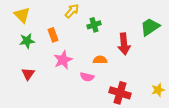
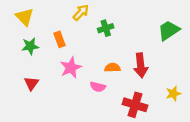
red arrow: (124, 44) -> (141, 65), moved
yellow star: (158, 90) -> (173, 94), moved

